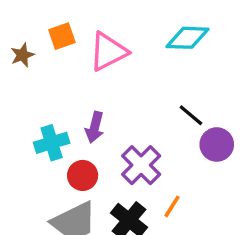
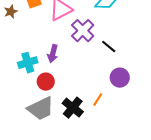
purple circle: (217, 144) -> (120, 78), moved
purple cross: (141, 165) -> (83, 31), moved

